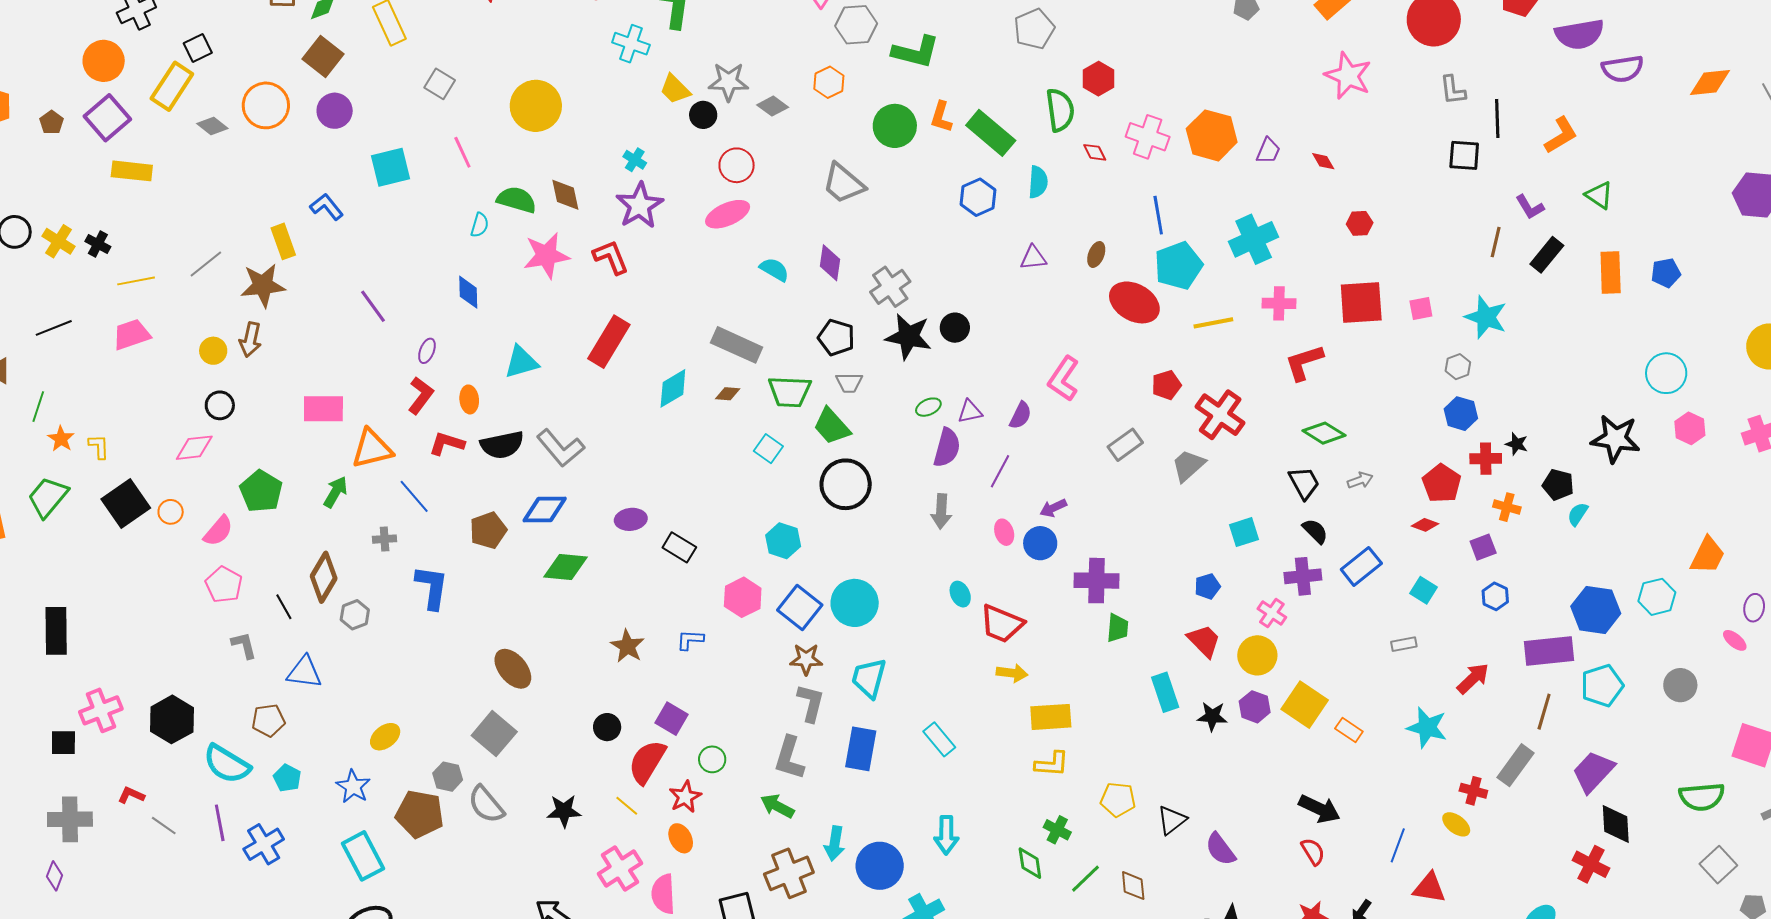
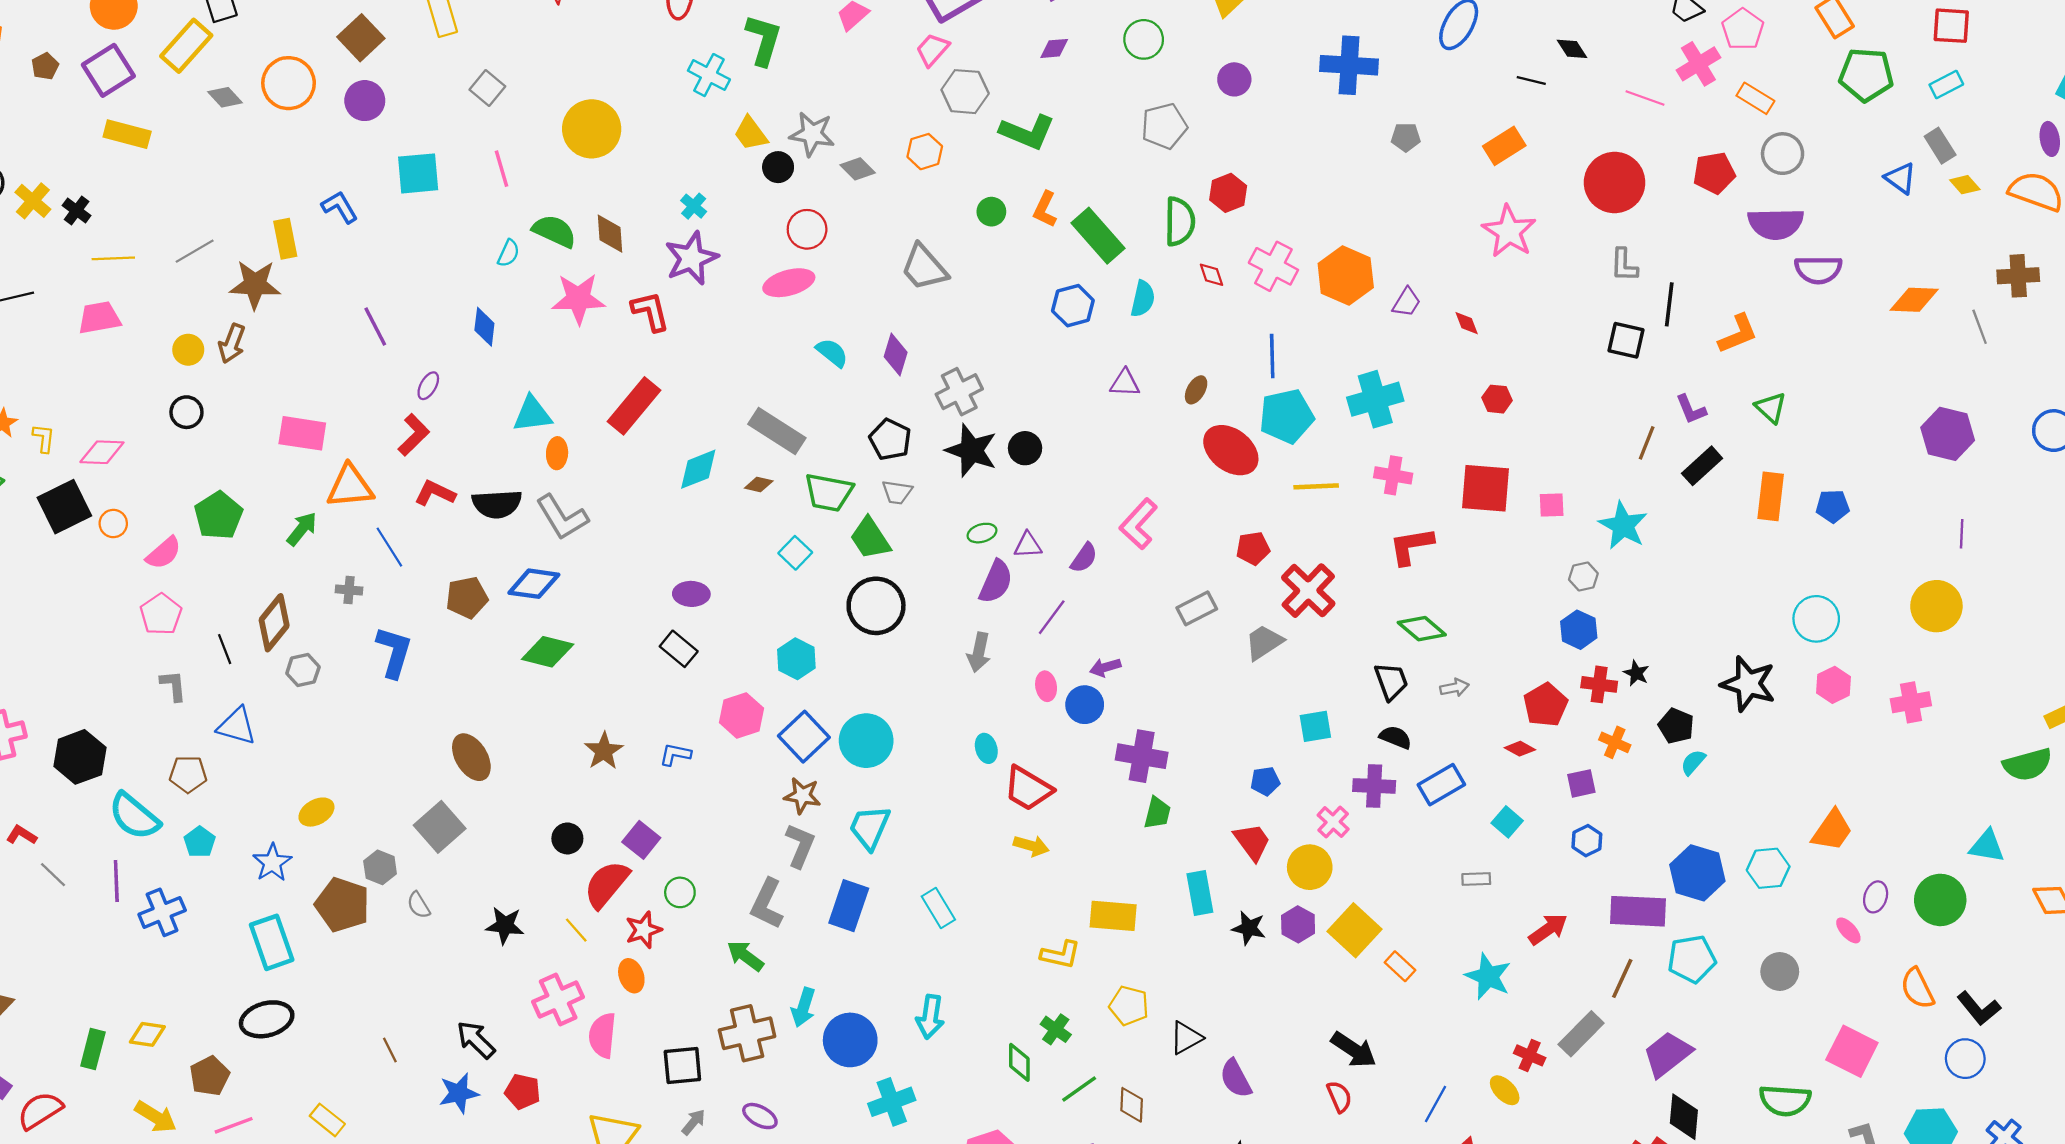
green circle: (895, 126) -> (991, 212), size x0.6
orange ellipse: (469, 399) -> (557, 453), moved
pink diamond: (194, 448) -> (102, 452), moved
purple ellipse: (631, 519) -> (691, 594), moved
black semicircle: (1315, 531) -> (1395, 737), turned -32
yellow rectangle: (1051, 717) -> (1113, 916), moved
gray semicircle: (486, 804) -> (419, 905), size x0.6

